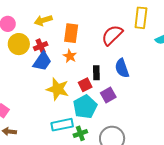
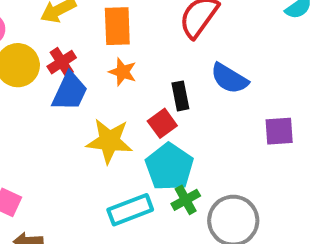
blue semicircle: (122, 68) -> (229, 78), turned -30
purple square: (108, 95) -> (279, 131), moved, turned 35
green cross: (80, 133) -> (186, 200), moved

